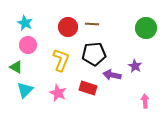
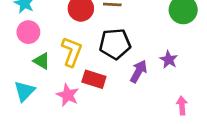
green triangle: (16, 67) -> (42, 61), moved
purple arrow: (112, 75) -> (139, 71), turned 108
red rectangle: (88, 88) -> (94, 79), moved

